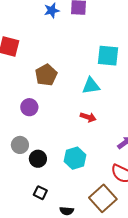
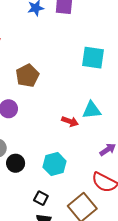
cyan triangle: (91, 86) -> (92, 110), moved
black square: (40, 193) -> (41, 198), moved

